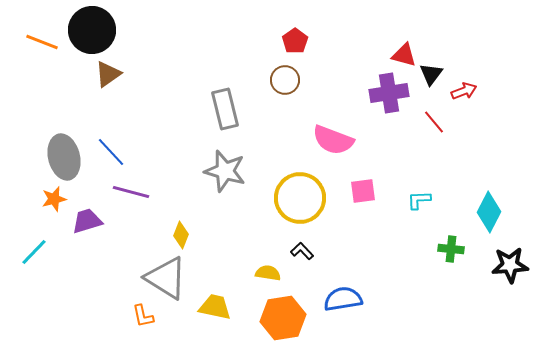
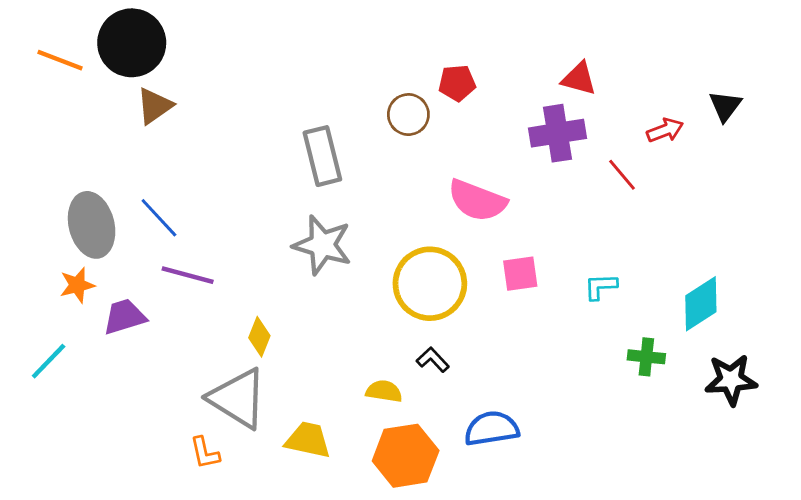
red pentagon: (295, 41) -> (457, 83), moved, turned 30
black triangle: (431, 74) -> (725, 106), moved
cyan diamond: (489, 212) -> (701, 304), turned 30

